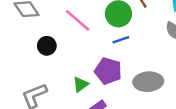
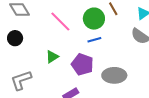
black circle: (47, 46) -> (15, 38), moved
green triangle: (80, 84) -> (52, 57), moved

